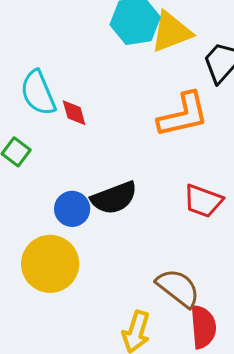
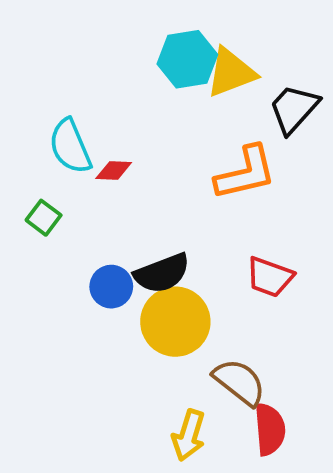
red diamond: (74, 113) -> (114, 171), turned -72
yellow circle: (50, 264) -> (175, 322), moved

